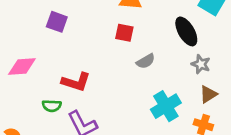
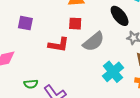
gray semicircle: (146, 61) -> (94, 42), size x1.6
red L-shape: (76, 82) -> (59, 45), moved

